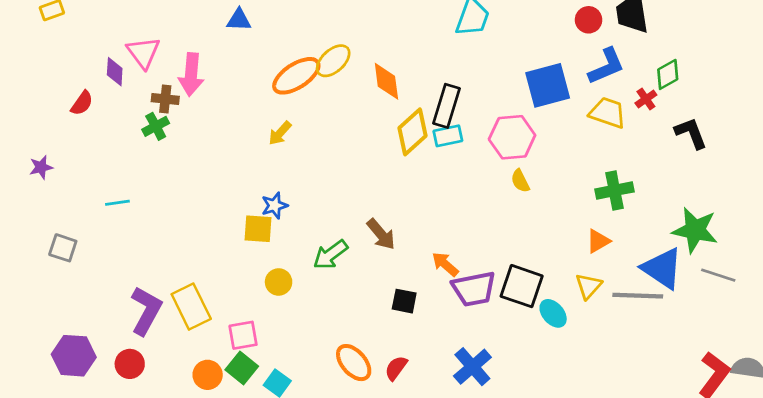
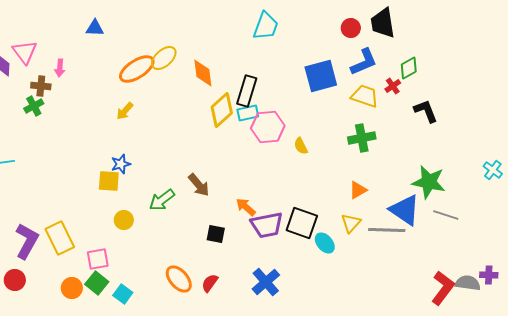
pink arrow: (191, 74) -> (60, 68), size x0.6
pink hexagon: (512, 137) -> (268, 127), moved
green cross: (614, 190) -> (362, 138), moved

